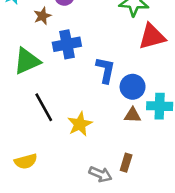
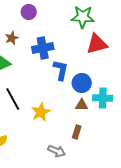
brown star: (42, 16) -> (12, 38), moved
blue cross: (67, 44) -> (43, 48), moved
brown rectangle: (126, 163) -> (77, 132), moved

